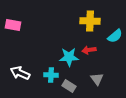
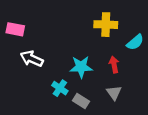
red arrow: (89, 50) -> (114, 65), moved, turned 88
white arrow: (20, 73) -> (32, 59), moved
cyan cross: (51, 75) -> (60, 88), turned 32

